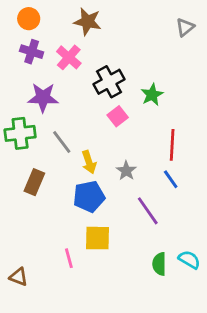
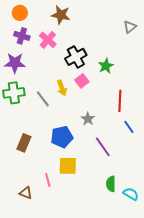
gray triangle: (185, 27) -> (130, 27), moved
purple star: (43, 98) -> (15, 63), moved
yellow arrow: (89, 162) -> (62, 88), moved
blue line: (171, 179) -> (129, 127), moved
brown rectangle: (34, 182) -> (24, 143), moved
cyan semicircle: (189, 260) -> (131, 194), moved
brown triangle: (19, 277) -> (26, 193), moved

